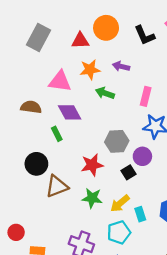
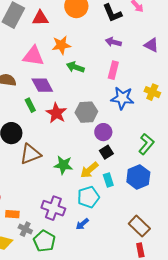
red triangle: (80, 41) -> (40, 18), moved
purple arrow: (121, 66) -> (113, 42), moved
purple circle: (142, 156) -> (103, 132), moved
red star: (92, 165) -> (56, 113), moved, turned -30
black square: (128, 172) -> (106, 152), moved

